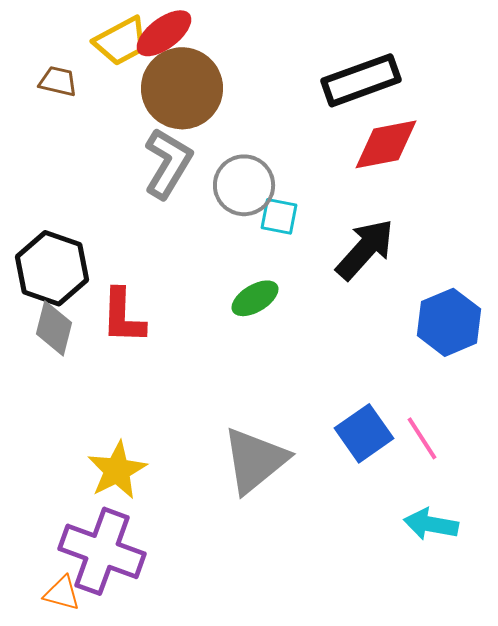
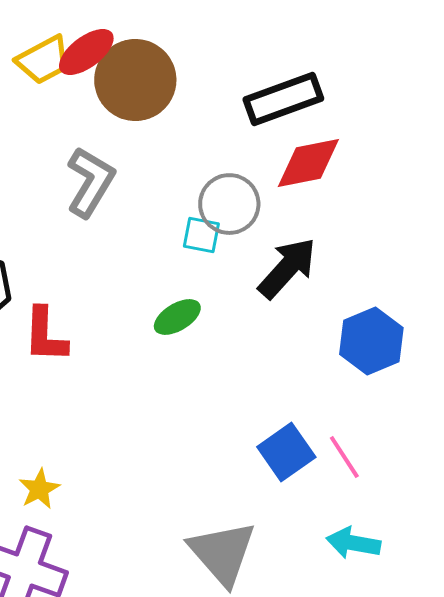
brown circle: (182, 88) -> (135, 80), moved
gray circle: (244, 185) -> (229, 204), moved
gray triangle: (255, 460) -> (222, 553), moved, turned -32
yellow star: (117, 470) -> (39, 489), size x0.7

